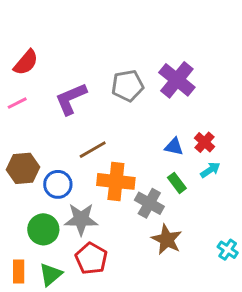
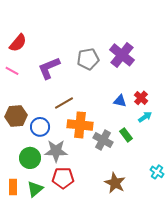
pink line: (17, 103) -> (12, 71), turned 56
green rectangle: (177, 183) -> (126, 135), moved
brown star: (167, 240) -> (115, 183), moved
red pentagon: (91, 258) -> (63, 178), turned -30

